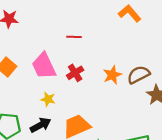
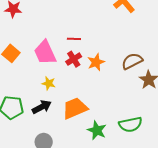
red line: (74, 37) -> (74, 39), moved
orange star: (112, 75) -> (96, 62), moved

